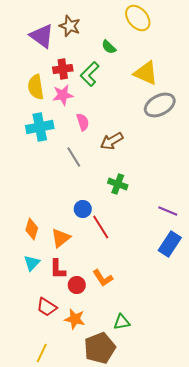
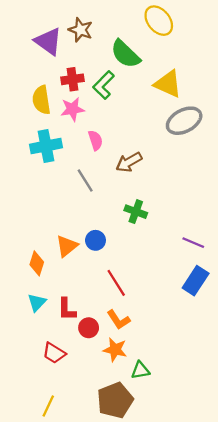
green semicircle: (109, 47) -> (125, 54), size x1.8
red line: (101, 227) -> (116, 283), moved
orange triangle: (61, 238) -> (67, 246), moved
orange star: (75, 319) -> (115, 350), moved

